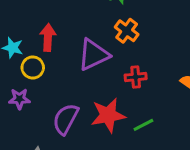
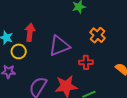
orange cross: (127, 31) -> (97, 35), moved

